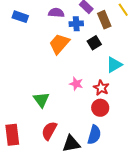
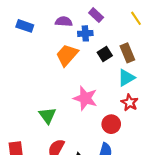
brown rectangle: (104, 20) -> (127, 53), moved
pink star: (76, 84) -> (85, 98), size x1.6
red star: (101, 88) -> (130, 103), moved

